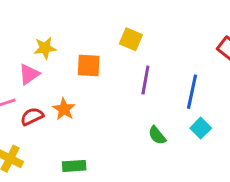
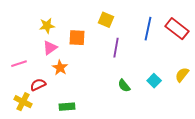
pink triangle: (29, 74) -> (50, 48), moved
blue line: (192, 92) -> (148, 29), moved
red semicircle: (32, 116) -> (38, 85), moved

